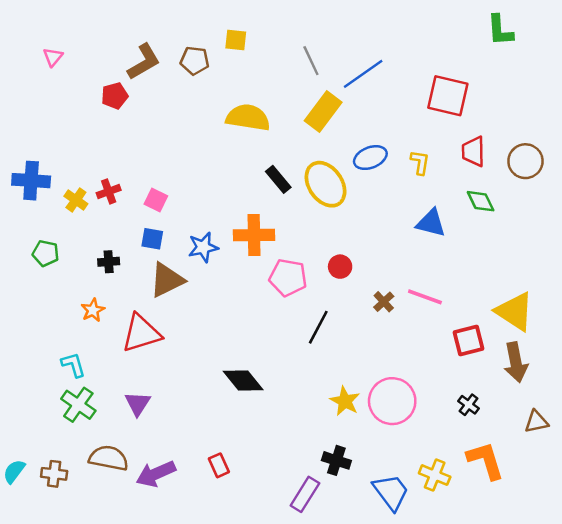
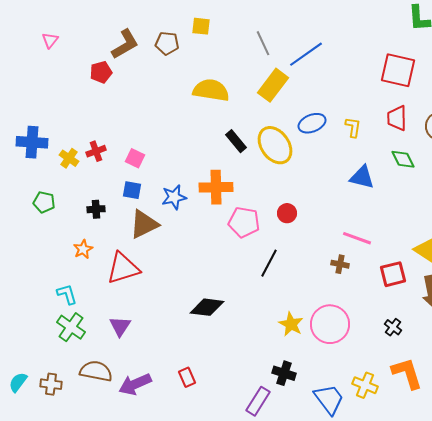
red square: (448, 96) -> (398, 70), moved
brown cross: (384, 302) -> (340, 264), moved, turned -36
black diamond: (243, 381) -> (207, 307), turned -44

